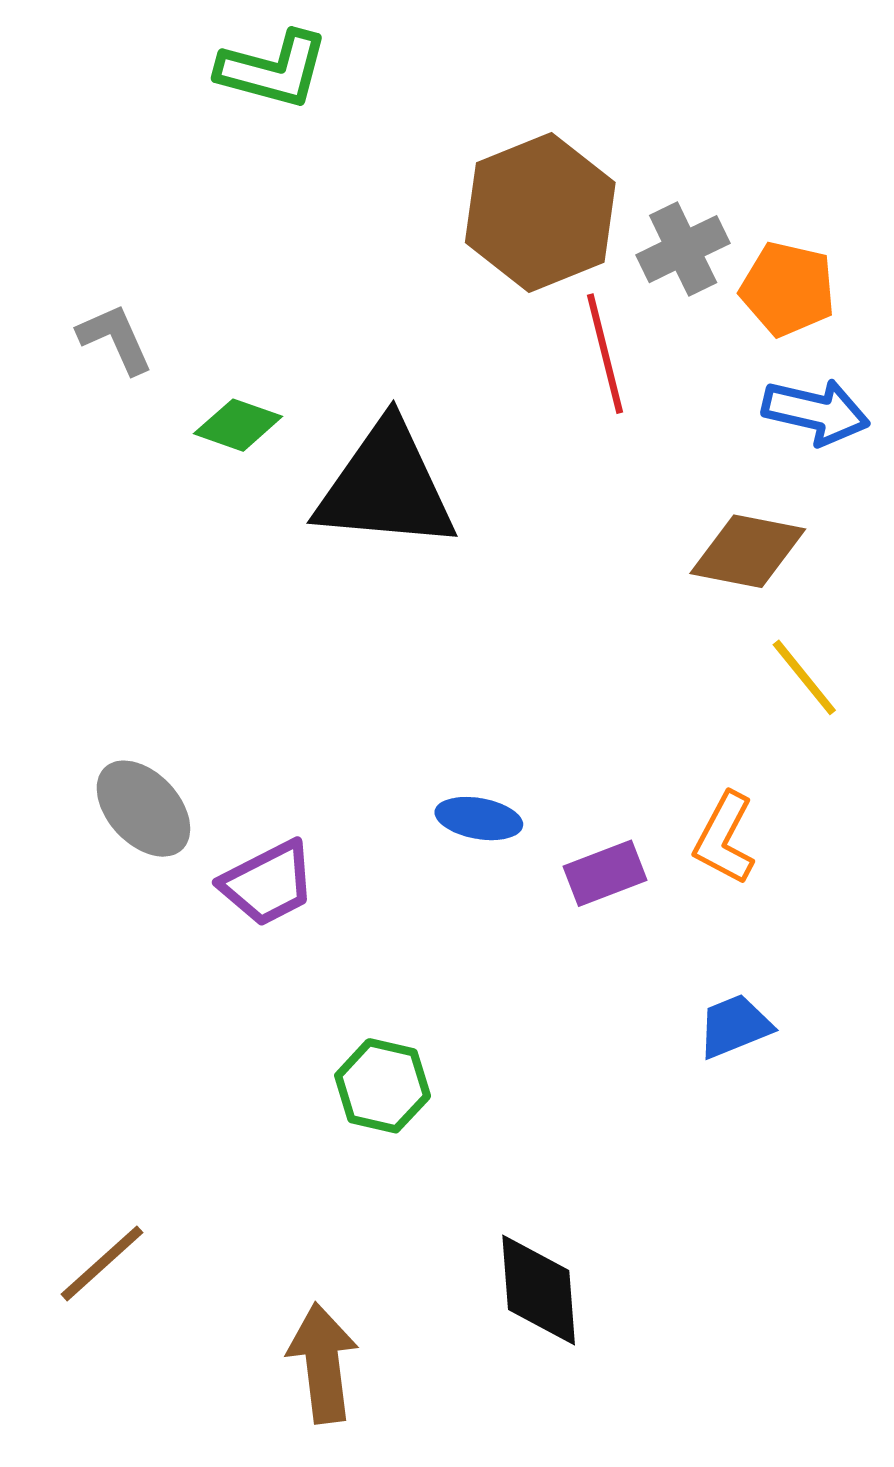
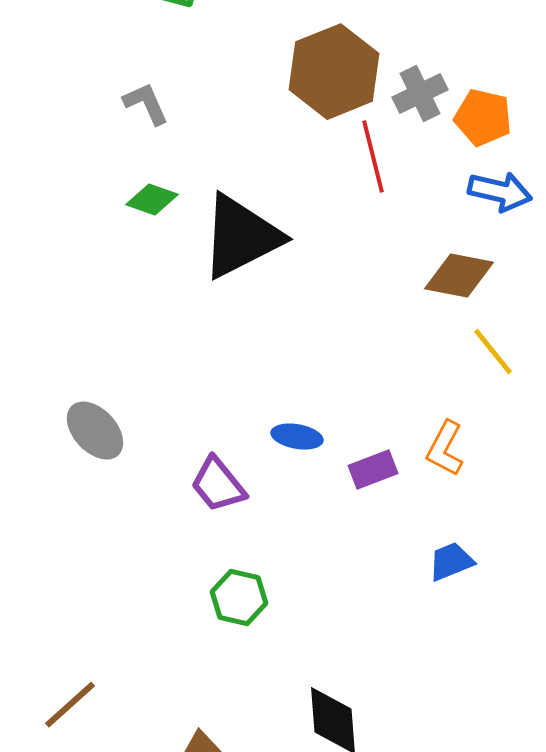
gray L-shape: (115, 339) -> (146, 104), moved
black triangle: (386, 486) -> (241, 237), turned -32
purple trapezoid: (268, 883) -> (218, 485), moved, turned 78

